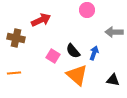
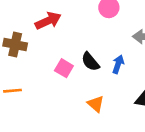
orange triangle: (77, 75) -> (96, 104), moved, size x0.6

